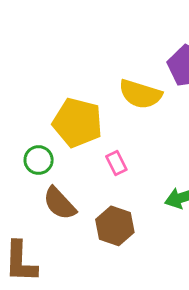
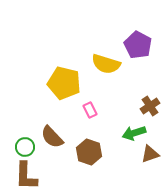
green circle: (39, 160) -> (25, 147), moved

